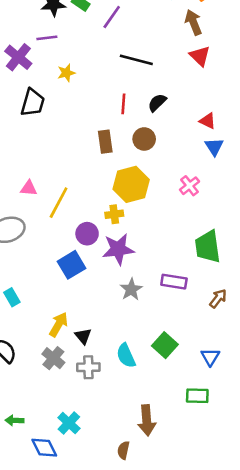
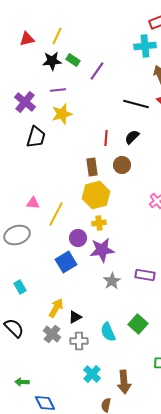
purple line: (47, 38) -> (58, 90), moved
black line: (136, 60) -> (136, 104), moved
yellow star: (66, 73) -> (62, 114), size x1.5
yellow hexagon: (131, 184) -> (96, 195), moved
black triangle: (83, 336) -> (75, 317), turned 40
cyan cross: (69, 423) -> (92, 374), moved

